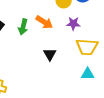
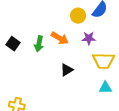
black triangle: (50, 54) -> (67, 70), turned 32

